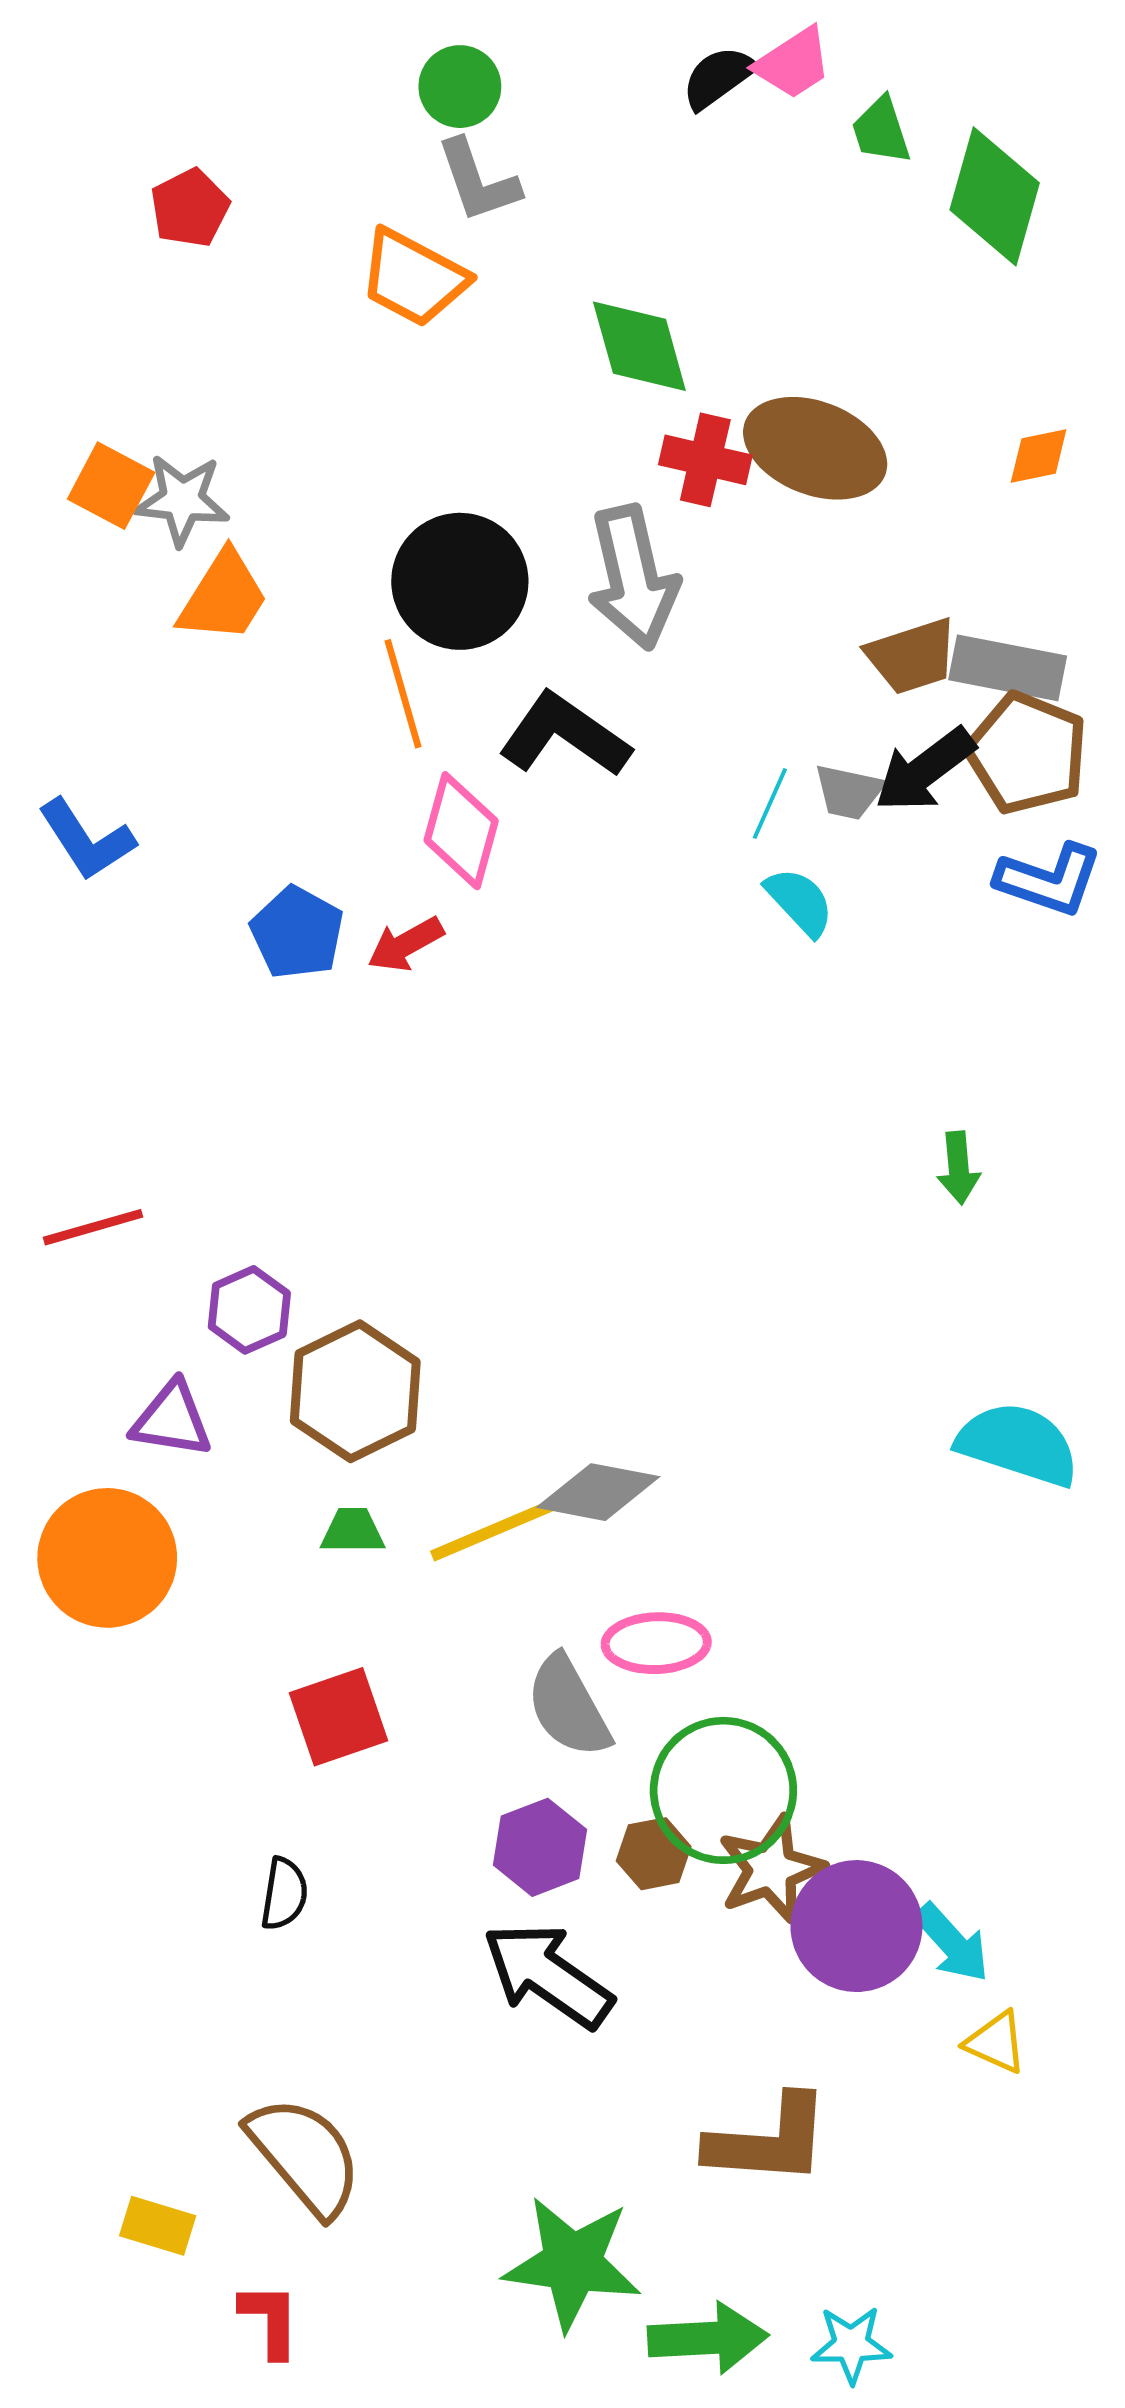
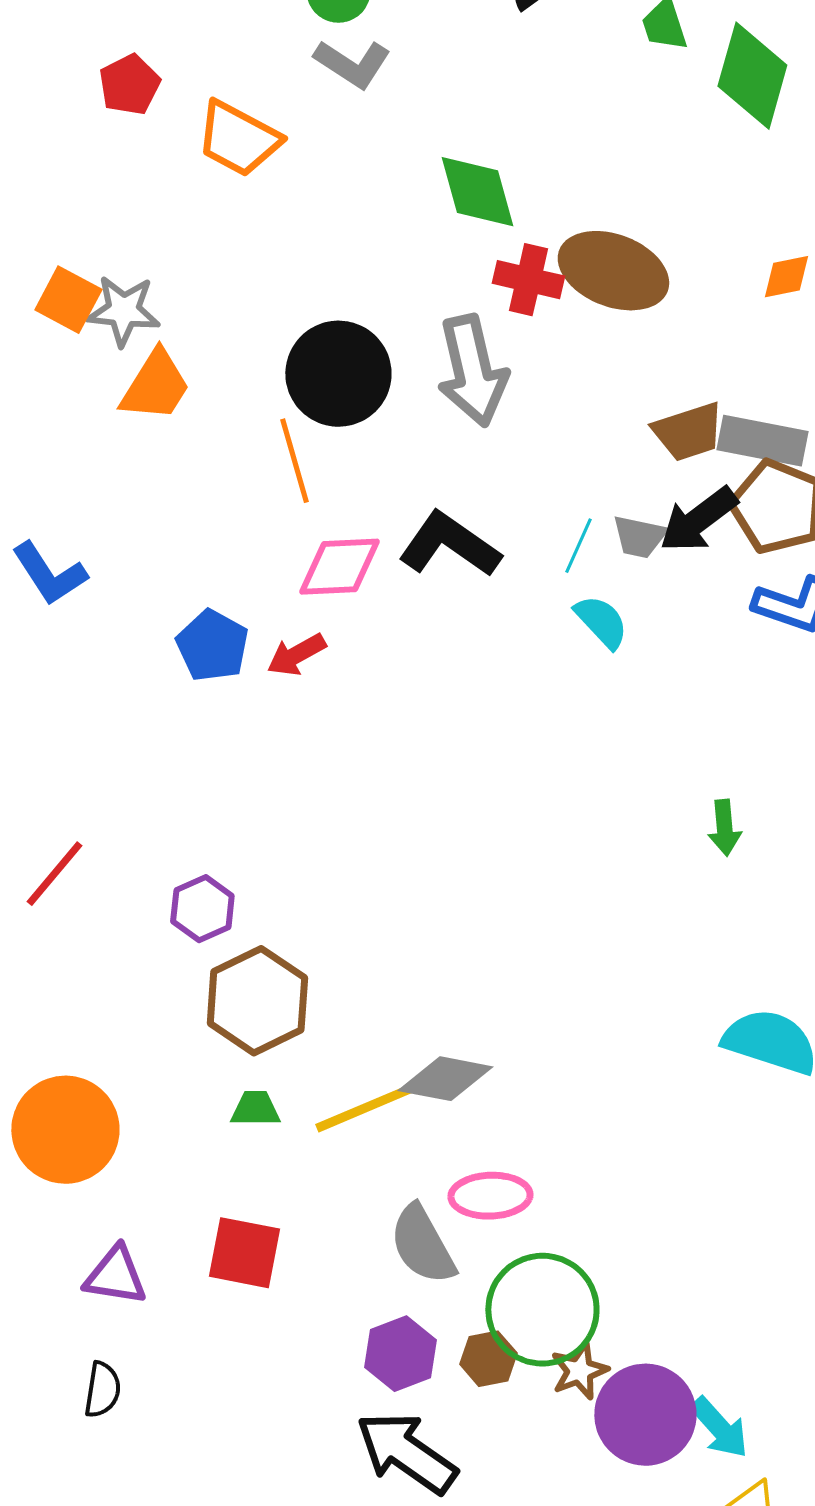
gray L-shape: (478, 181) -> (352, 64), turned -38
orange trapezoid: (413, 278) -> (238, 139), moved
black L-shape: (565, 735) -> (449, 545), moved
pink diamond: (461, 831) -> (339, 567), turned 72
red line: (93, 1227) -> (54, 874), turned -34
purple hexagon: (249, 1310) -> (202, 909), moved
purple triangle: (172, 1420) -> (115, 1276), moved
red square: (338, 1717) -> (244, 1253), turned 30
brown star: (771, 1869) -> (579, 1371), size x0.7
black semicircle: (284, 1894) -> (102, 1390), moved

